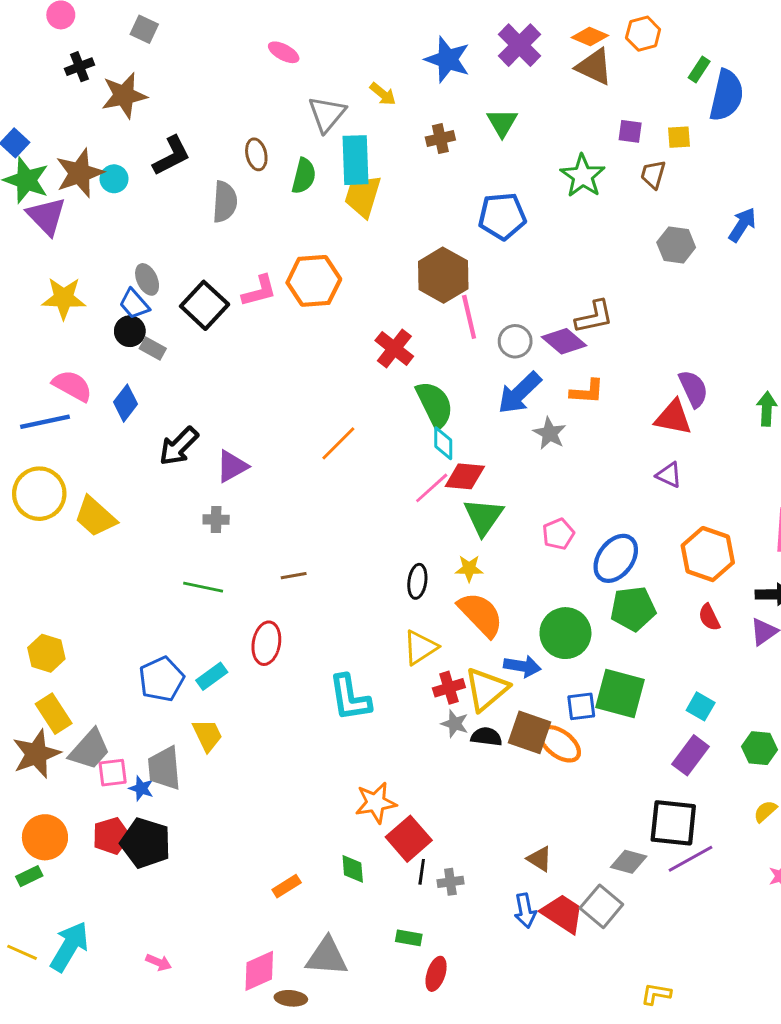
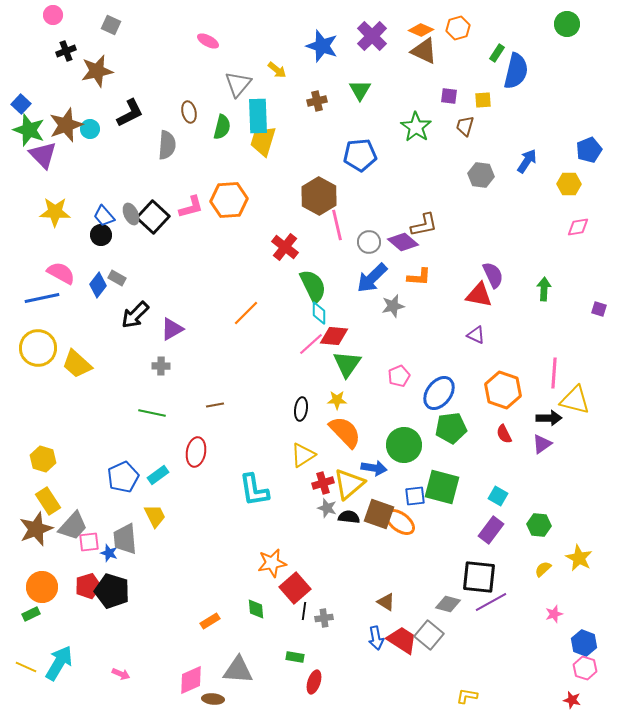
gray ellipse: (147, 279) -> (131, 214), moved
gray rectangle: (153, 348) -> (117, 278), moved
gray star: (550, 433) -> (393, 306), turned 30

